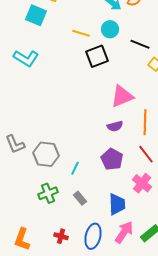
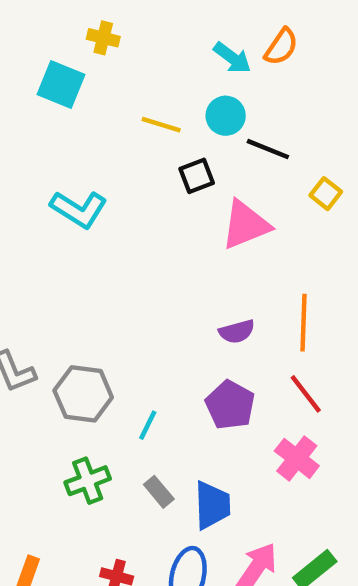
black line: (140, 44) -> (268, 149), moved
black square: (97, 56) -> (197, 176), size x0.7
cyan L-shape: (26, 58) -> (79, 209), moved
pink triangle: (122, 96) -> (246, 225), moved
blue trapezoid: (117, 204) -> (212, 505), moved

